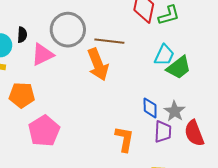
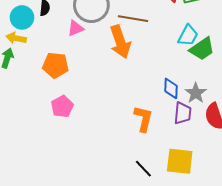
pink triangle: (42, 55) -> (76, 28), moved, size x0.7
orange pentagon: (22, 95) -> (56, 65), moved
pink pentagon: (44, 131) -> (62, 107), size x0.7

